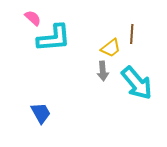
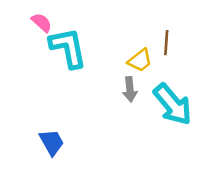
cyan L-shape: (54, 38) -> (68, 48), turned -96

